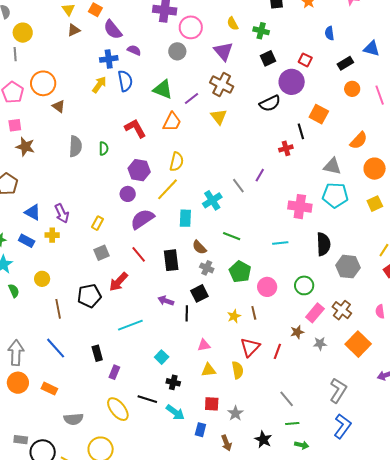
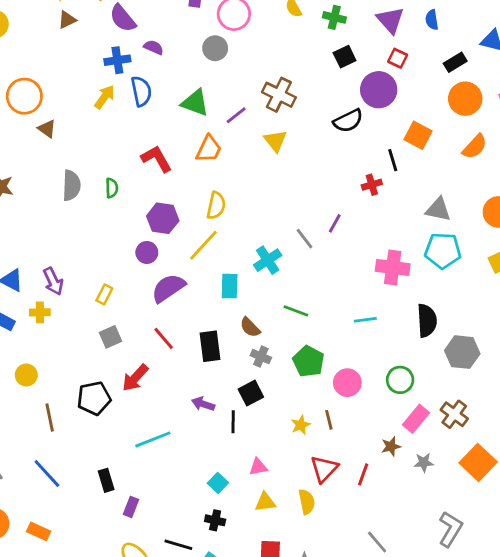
purple triangle: (223, 51) -> (390, 20), moved
orange circle: (352, 89) -> (465, 99), size x1.5
orange semicircle: (359, 141) -> (475, 147), moved
cyan square: (162, 357) -> (218, 483), moved

